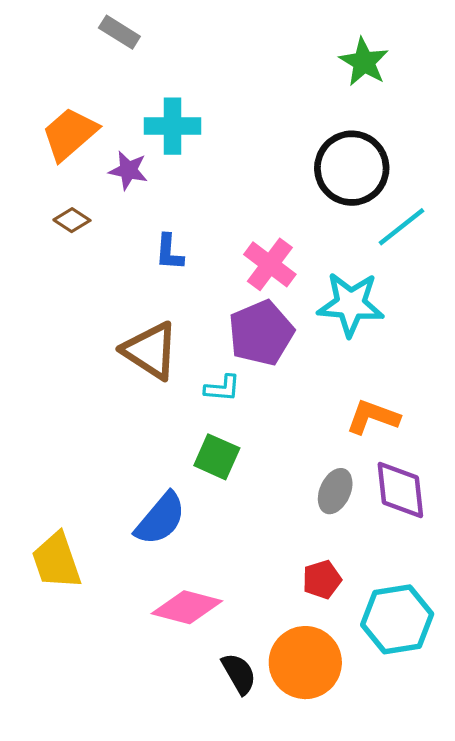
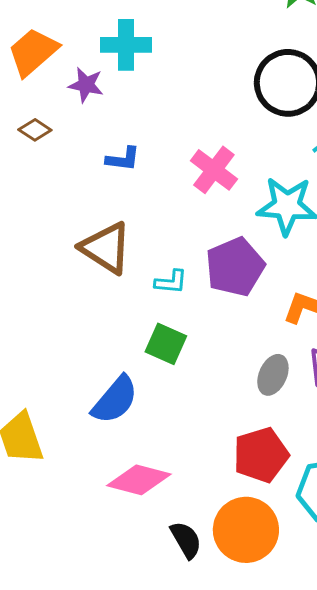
blue L-shape: (169, 252) -> (123, 159), turned -87
purple pentagon: (261, 333) -> (235, 267), moved
red pentagon: (322, 580) -> (261, 455), size x1.6

